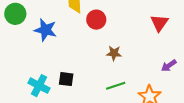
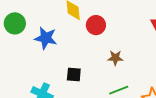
black square: (66, 79) -> (74, 74), moved

